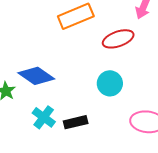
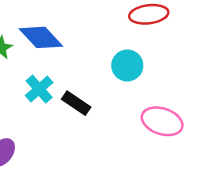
black rectangle: (76, 122) -> (76, 103), turned 35

